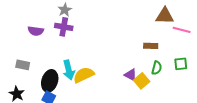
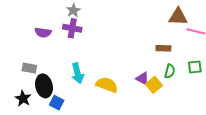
yellow semicircle: (84, 75) -> (107, 85), moved, turned 45
black ellipse: (50, 81) -> (44, 86), moved, turned -30

